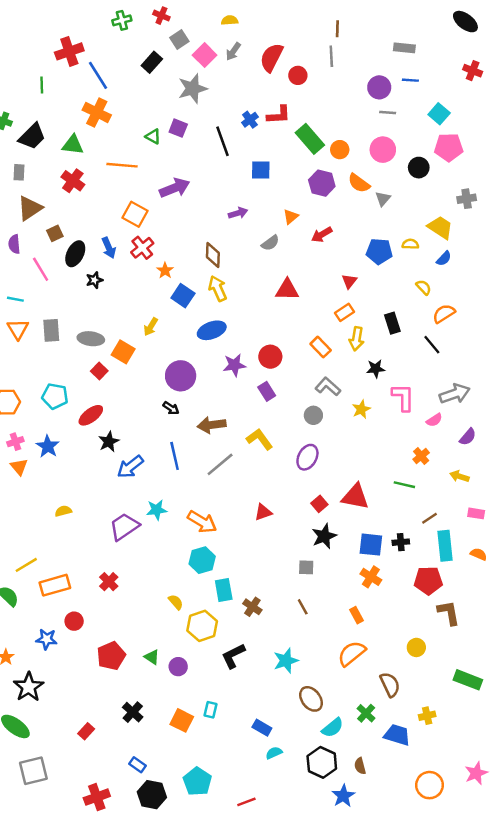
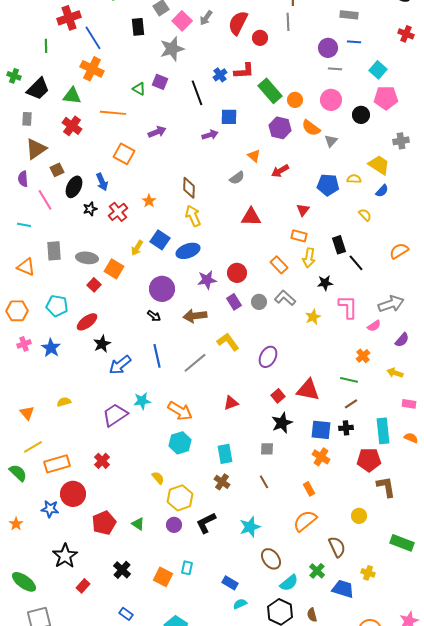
black rectangle: (152, 62) -> (138, 27), turned -48
purple arrow: (175, 188) -> (157, 132), size x0.7
purple arrow: (238, 213) -> (210, 135), moved
orange triangle: (291, 217) -> (254, 156), turned -40
red cross: (142, 248) -> (118, 212), moved
blue square: (183, 296) -> (160, 240), moved
orange rectangle: (345, 312) -> (299, 236), turned 49
orange semicircle: (444, 314) -> (399, 251), moved
orange triangle: (18, 329) -> (26, 267), moved, turned -36
black line: (432, 345) -> (356, 263), moved
gray circle: (313, 415) -> (259, 302), moved
brown arrow: (212, 425) -> (195, 316), moved
orange triangle: (19, 467) -> (27, 413), moved
brown line: (430, 518) -> (351, 404), moved
cyan rectangle: (224, 590) -> (225, 454), moved
red circle: (74, 621) -> (73, 494), size x1.6
purple circle: (178, 667) -> (174, 525), moved
black star: (29, 687) -> (65, 556), moved
yellow cross: (427, 716) -> (368, 573), turned 32

